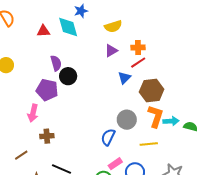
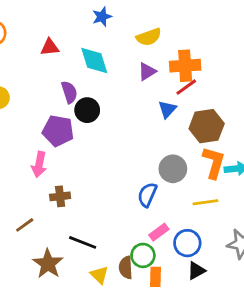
cyan diamond: (68, 27) -> (94, 61), moved
orange cross: (138, 47) -> (185, 66), size x1.5

